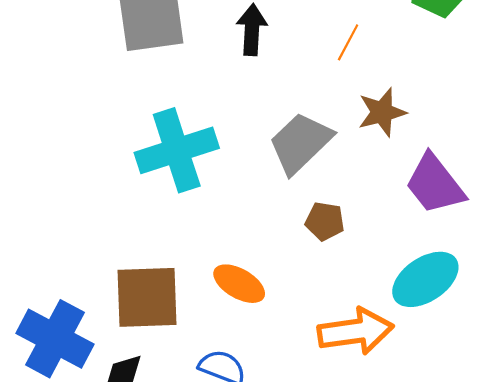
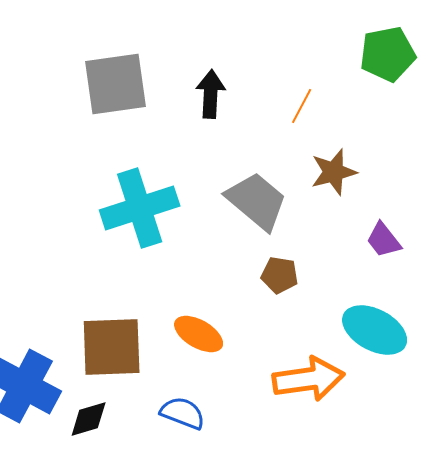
gray trapezoid: (301, 143) -> (257, 201), turned 84
purple trapezoid: (435, 184) -> (384, 240), size x0.6
cyan ellipse: (425, 279) -> (375, 330), turned 62

